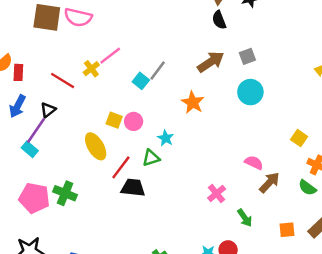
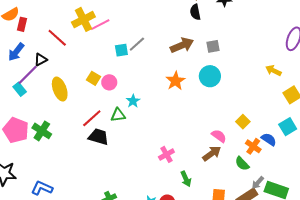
yellow cross: (91, 69) -> (83, 19), moved, size x1.6
cyan square: (141, 81) -> (121, 50), turned 32
orange star: (193, 102) -> (176, 81), moved
yellow ellipse: (96, 146) -> (60, 89), moved
pink semicircle: (254, 163) -> (219, 136), moved

